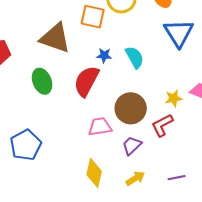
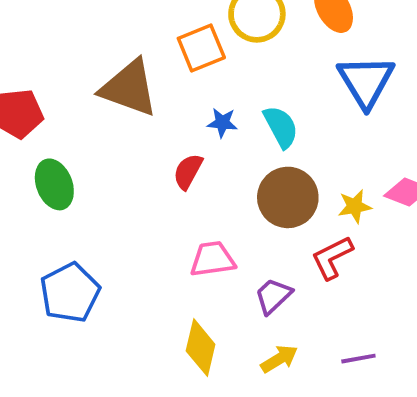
orange square: (93, 17) -> (201, 48), turned -35
green ellipse: (42, 81) -> (54, 184), moved
red semicircle: (86, 81) -> (188, 171), size x0.6
brown circle: (131, 108) -> (288, 197), moved

